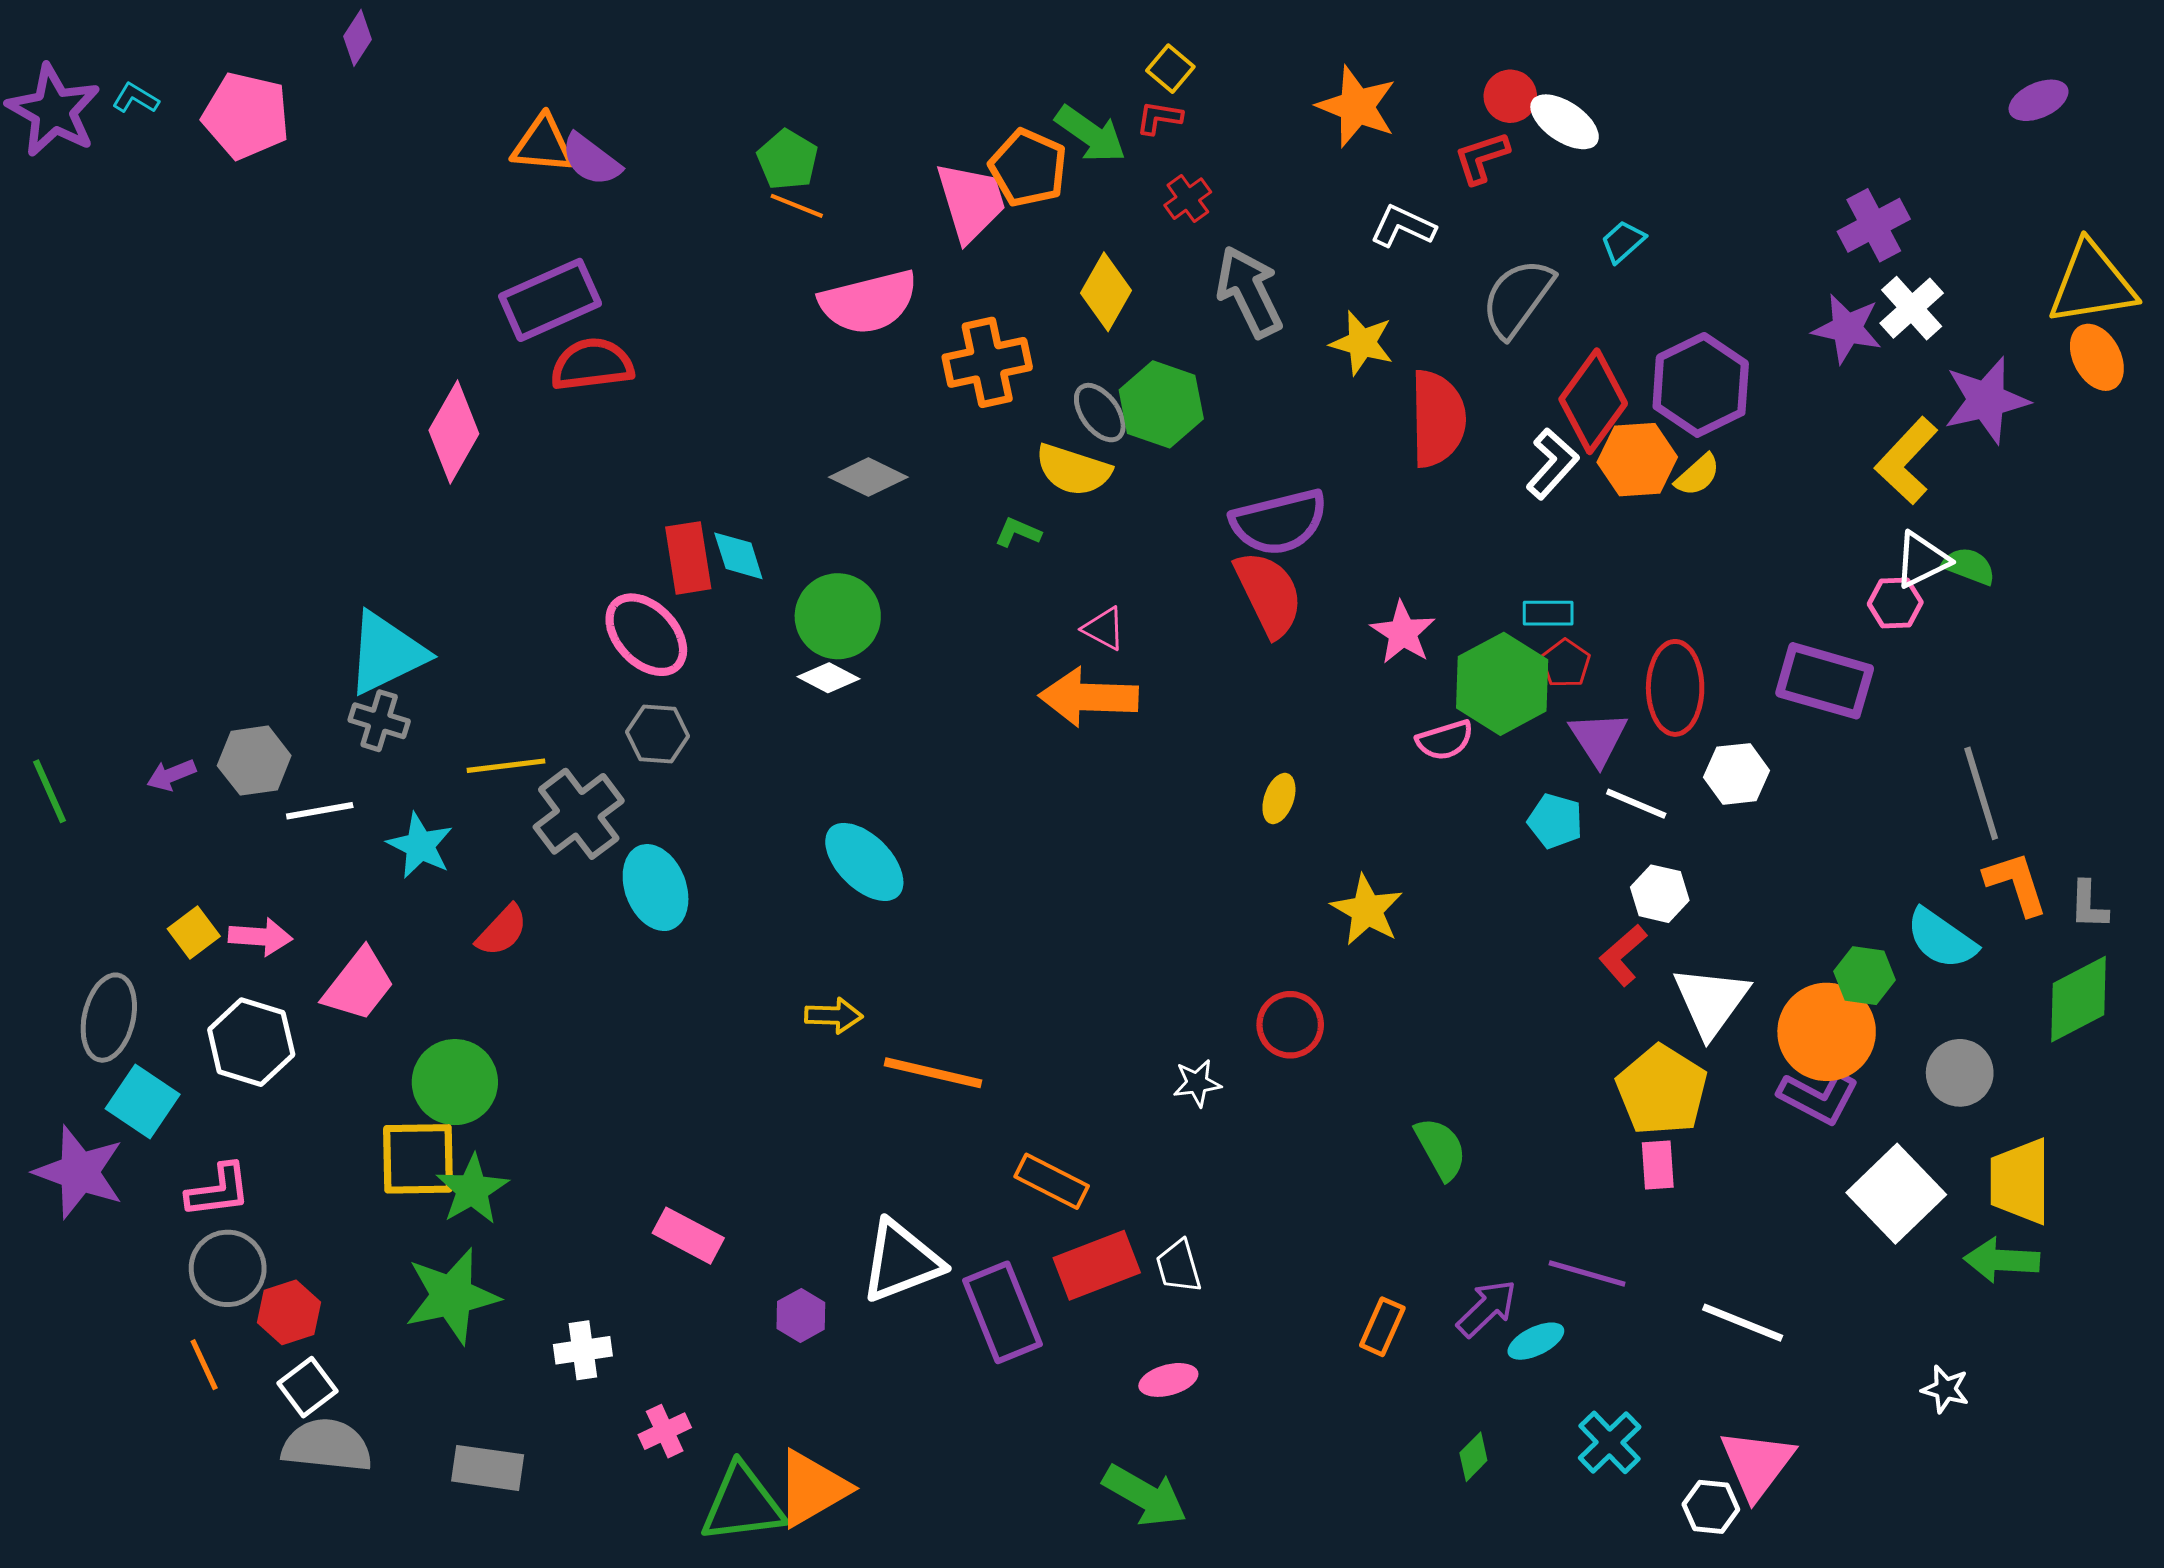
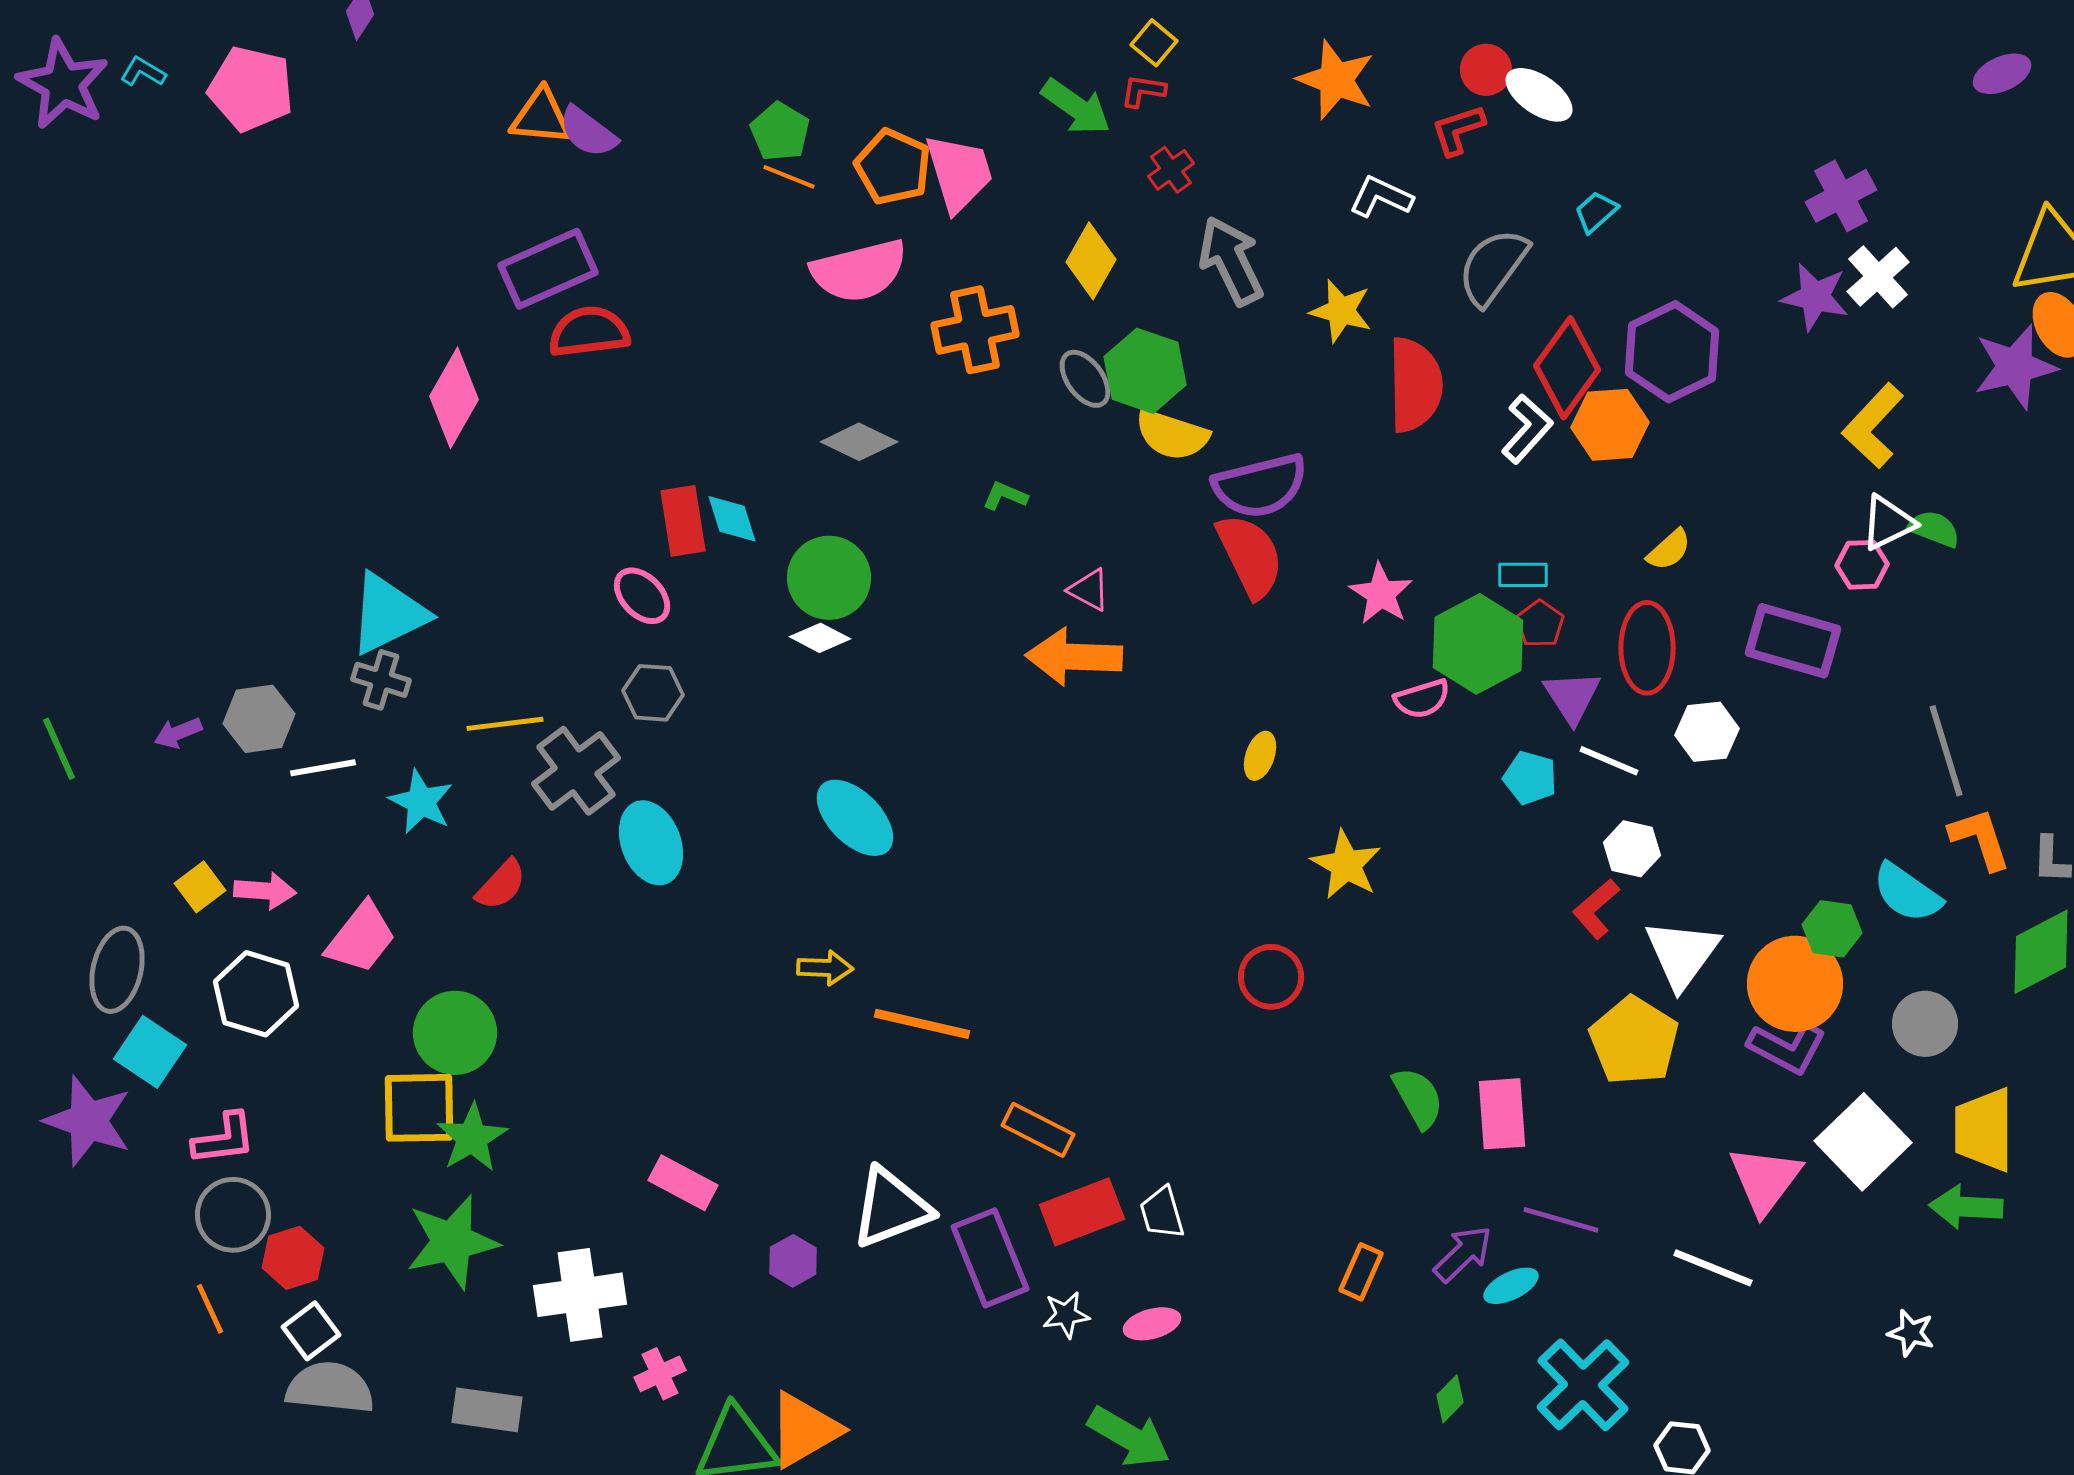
orange pentagon: (1028, 168) -> (893, 167), moved
purple star: (1986, 400) -> (2015, 367), moved
yellow semicircle: (1073, 470) -> (1172, 435), moved
yellow semicircle: (1698, 475) -> (1669, 550), moved
pink ellipse: (646, 635) -> (642, 596), size x0.7
white star: (1197, 1083) -> (1066, 1315), moved
pink rectangle: (1658, 1165) -> (1502, 1114), moved, size x1.5
white cross: (583, 1350) -> (580, 1295), size x1.6
cyan cross: (1610, 1442) -> (1583, 1385), size x1.5
pink triangle: (1757, 1464) -> (1765, 1180), moved

